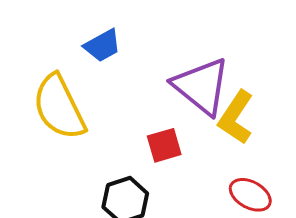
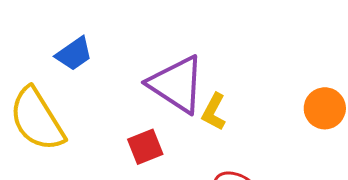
yellow L-shape: (236, 117) -> (214, 112), size x0.7

